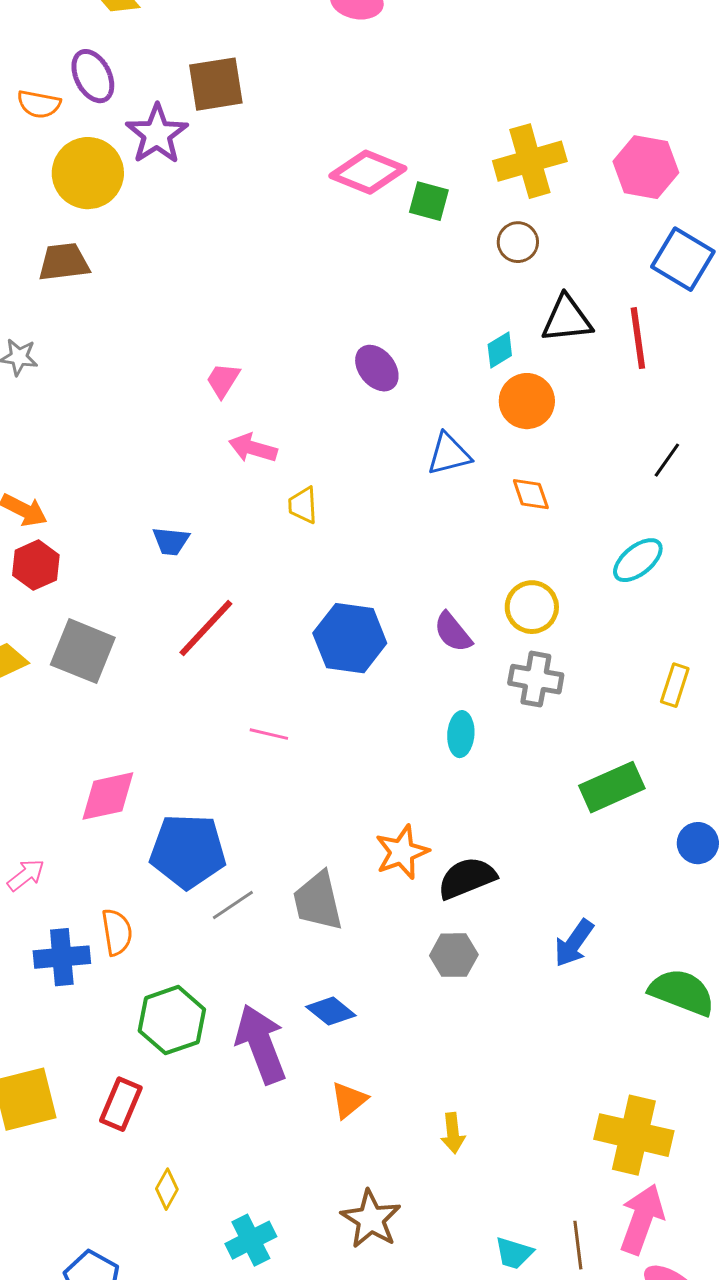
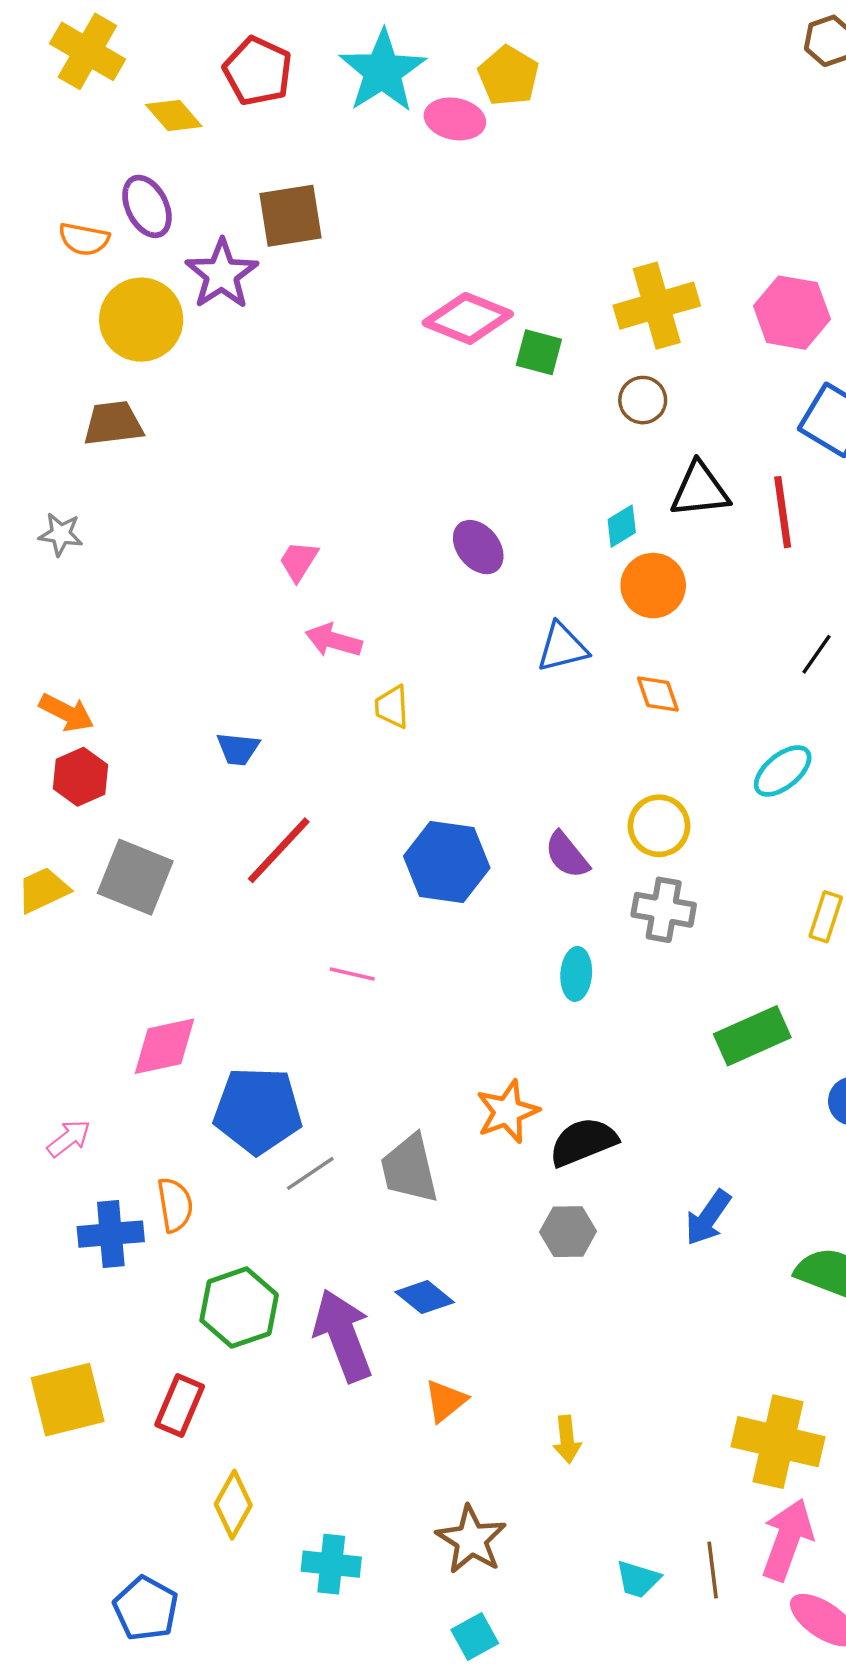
yellow diamond: (167, 1189) -> (233, 1505), size x1.4
cyan cross: (251, 1240) -> (331, 1564), turned 33

